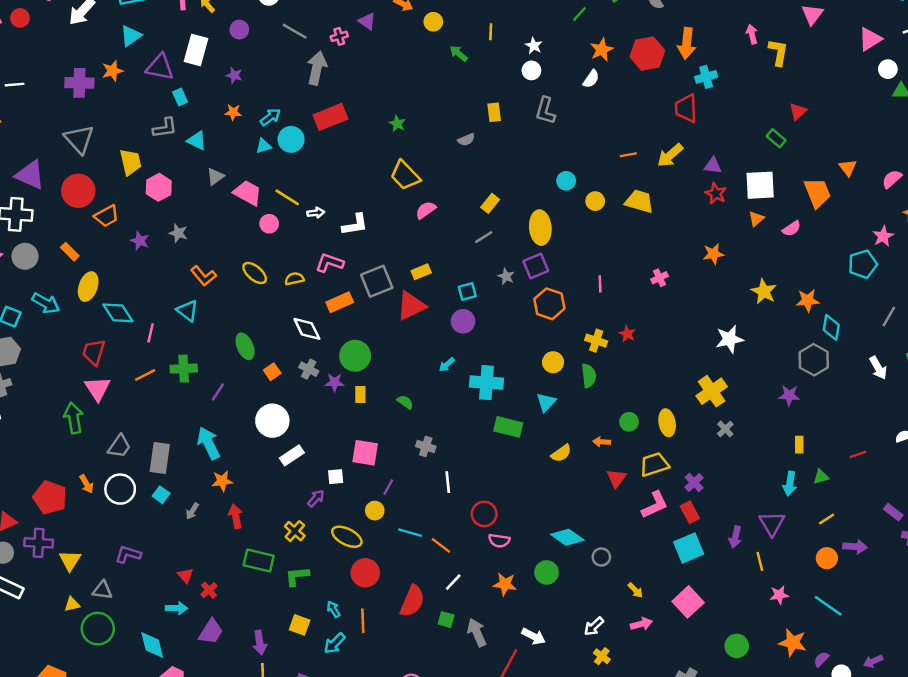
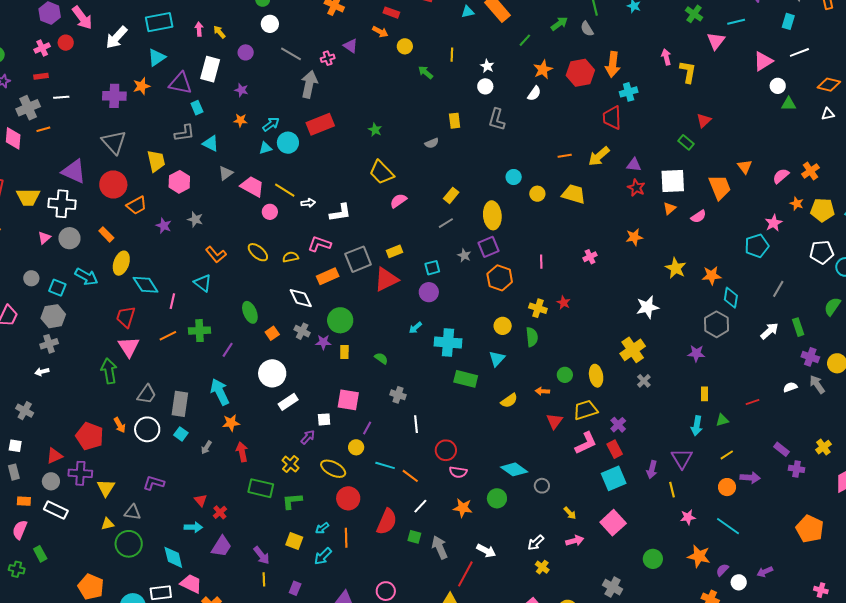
white arrow: (878, 368) -> (769, 331), turned -102
cyan arrow: (333, 609) -> (322, 528), turned -96
purple arrow: (260, 643) -> (262, 555), turned -30

